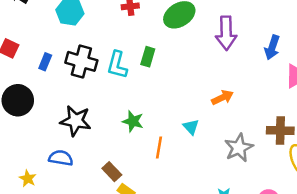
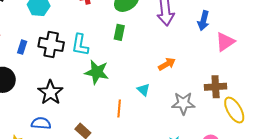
green rectangle: (148, 57) -> (119, 32), moved
black star: (76, 121) -> (50, 92), turned 30
green star: (133, 121) -> (97, 72), moved, size x1.4
gray star: (239, 148) -> (183, 103), turned 30

